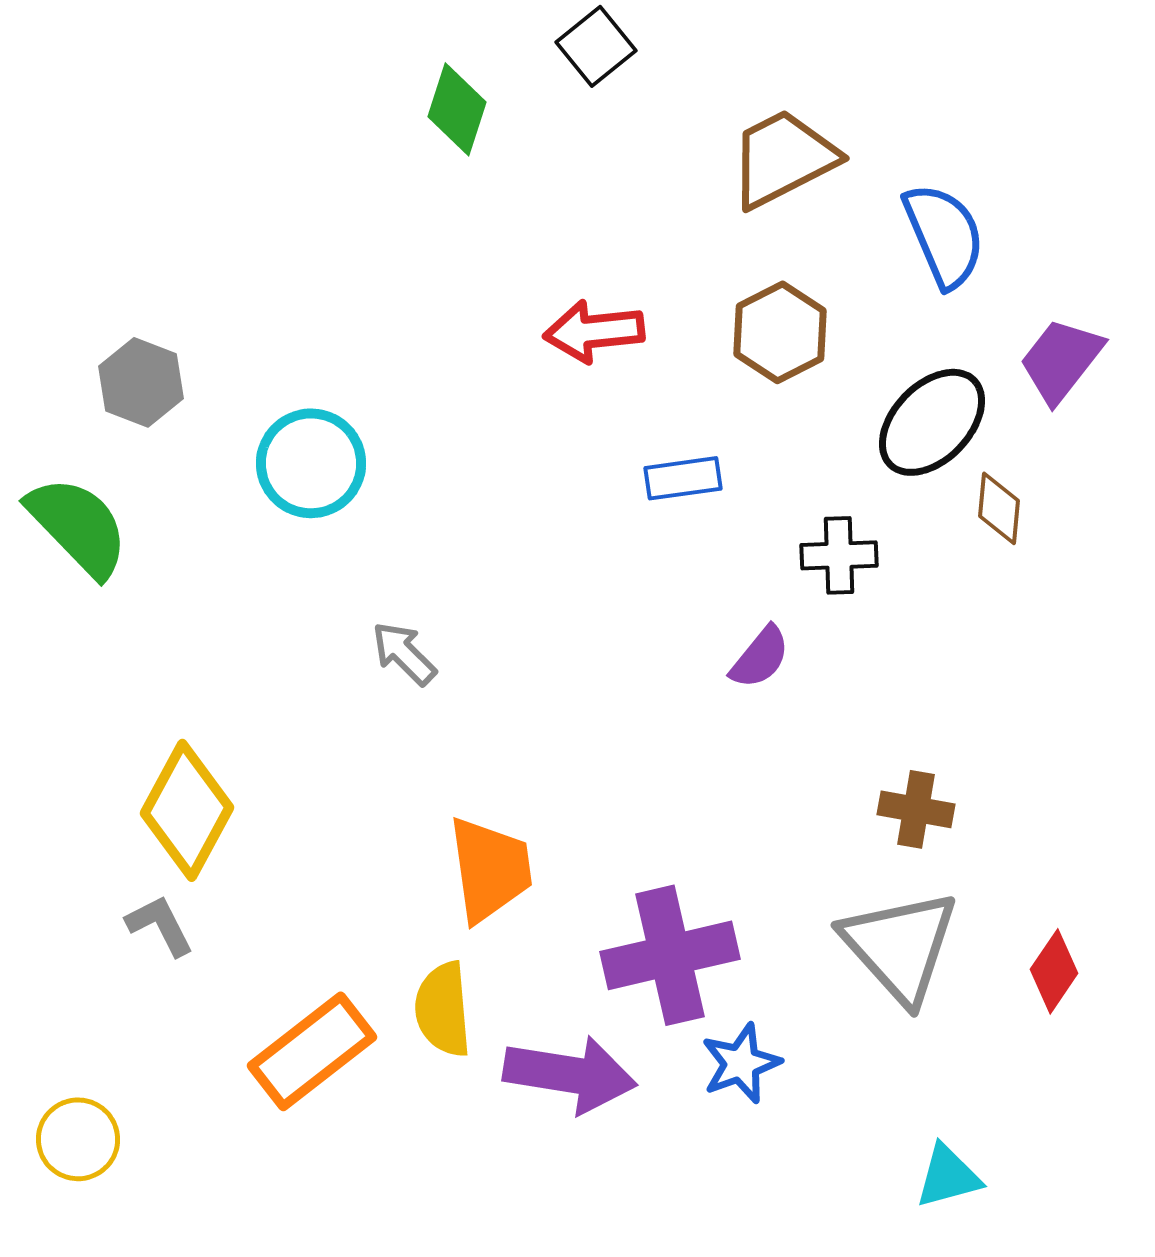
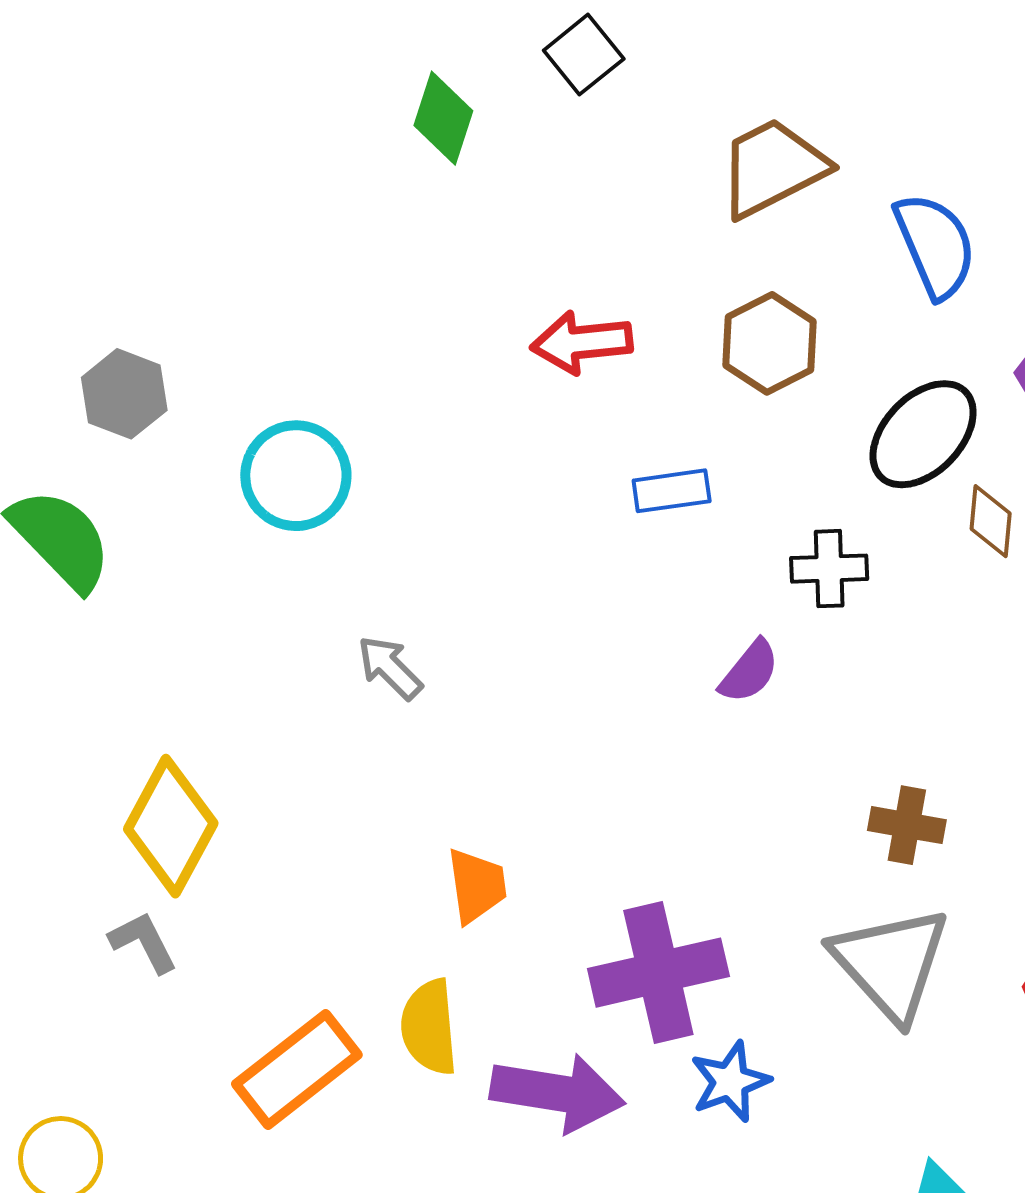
orange trapezoid: (490, 869) -> (477, 886), size x0.7

